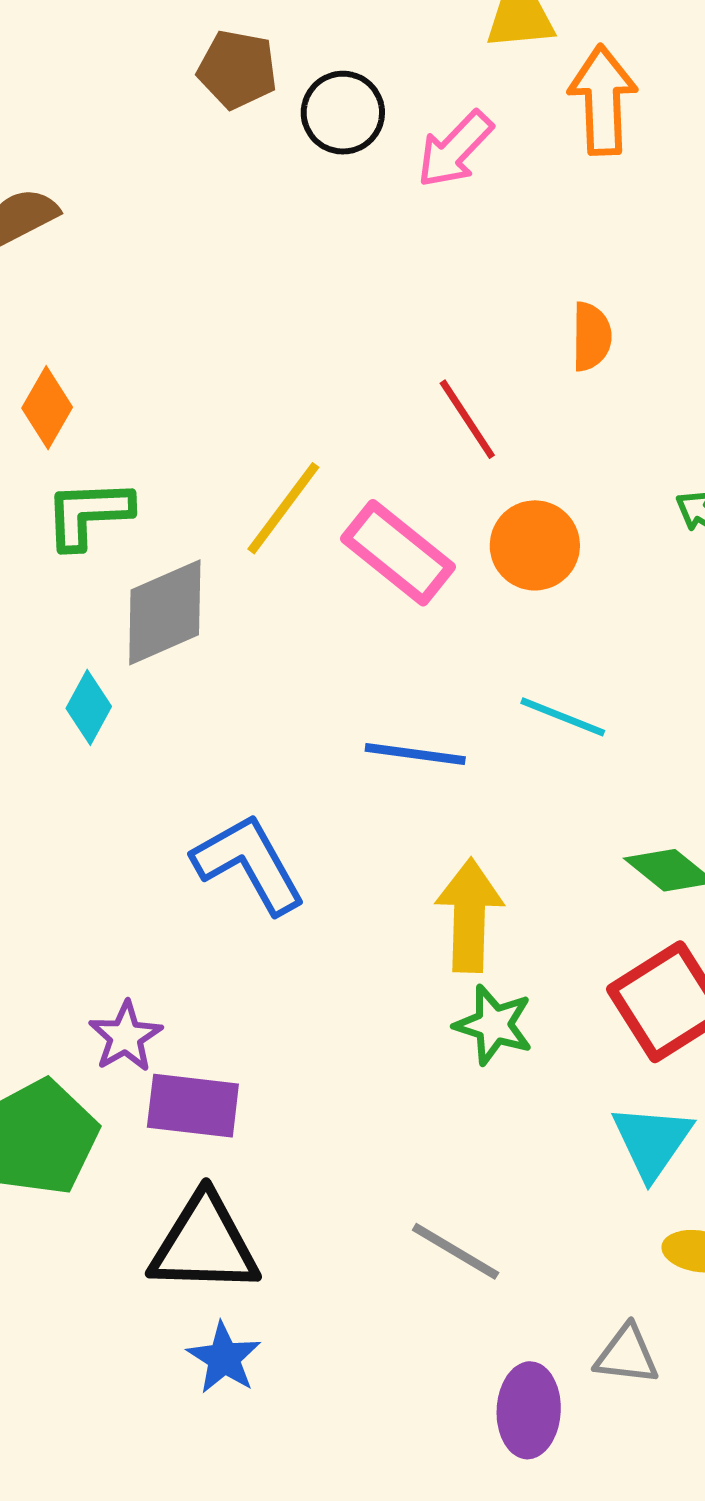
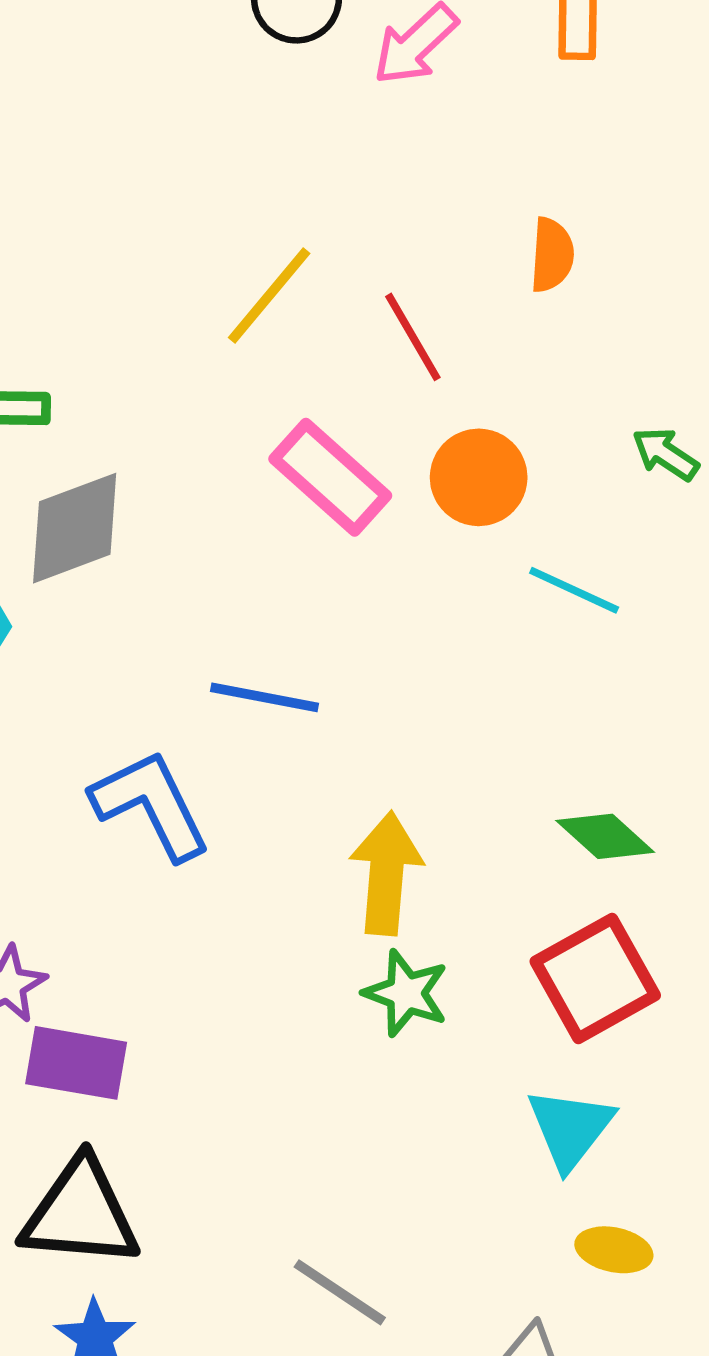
yellow line: (283, 508) -> (269, 296), moved
cyan line: (563, 717) -> (574, 590), moved
blue line: (415, 754) -> (265, 697), moved
gray line: (456, 1251) -> (340, 1292), moved

